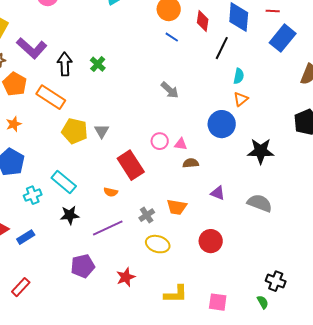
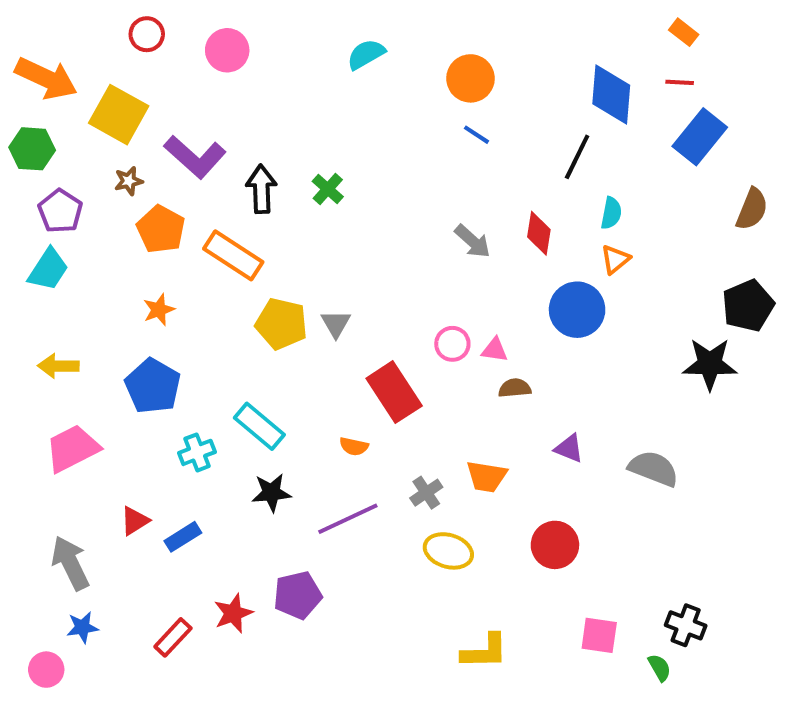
red diamond: (203, 21) -> (539, 233), moved
black star: (261, 151) -> (710, 364), moved
red star: (126, 277) -> (233, 613), moved
pink square: (218, 302) -> (599, 635), moved

